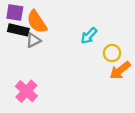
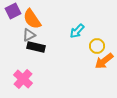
purple square: (15, 13) -> (13, 11), turned -35
black rectangle: (18, 30) -> (36, 47), moved

